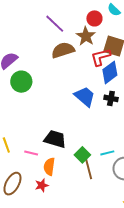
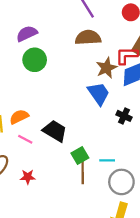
brown star: (86, 36) -> (106, 68), moved
black cross: (111, 98) -> (124, 116), moved
orange semicircle: (49, 167) -> (19, 117), moved, turned 42

